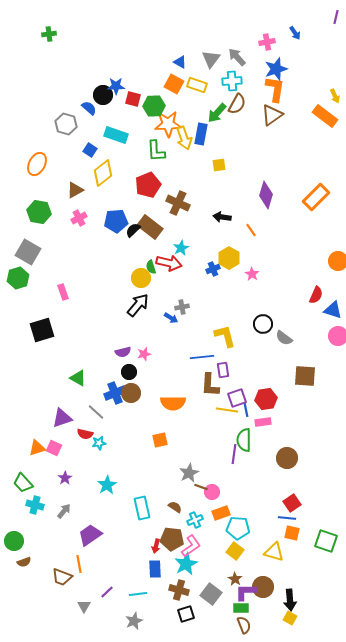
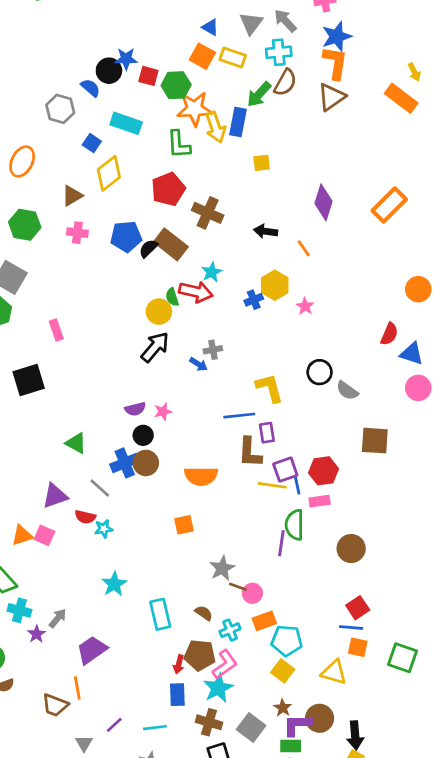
pink cross: (79, 218) -> (77, 233), turned 35
purple star: (65, 478) -> (37, 634), moved

